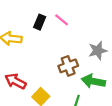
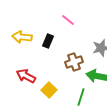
black rectangle: (40, 22) -> (48, 41), moved

